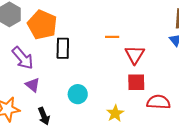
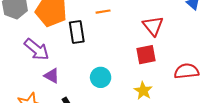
orange line: (112, 37) -> (103, 12), moved
red square: (136, 82) -> (146, 55), moved

